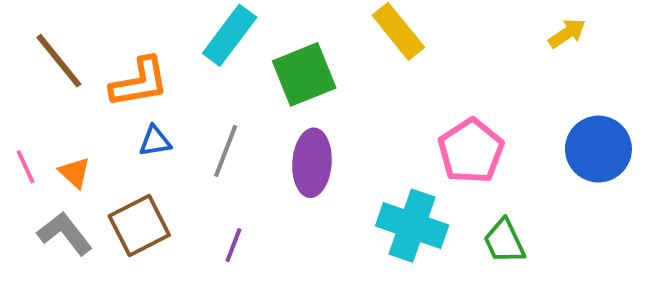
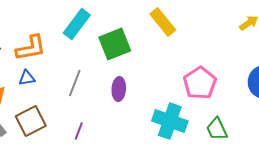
blue triangle: (155, 141) -> (27, 78), moved
purple ellipse: (312, 163) -> (119, 89), size x0.7

